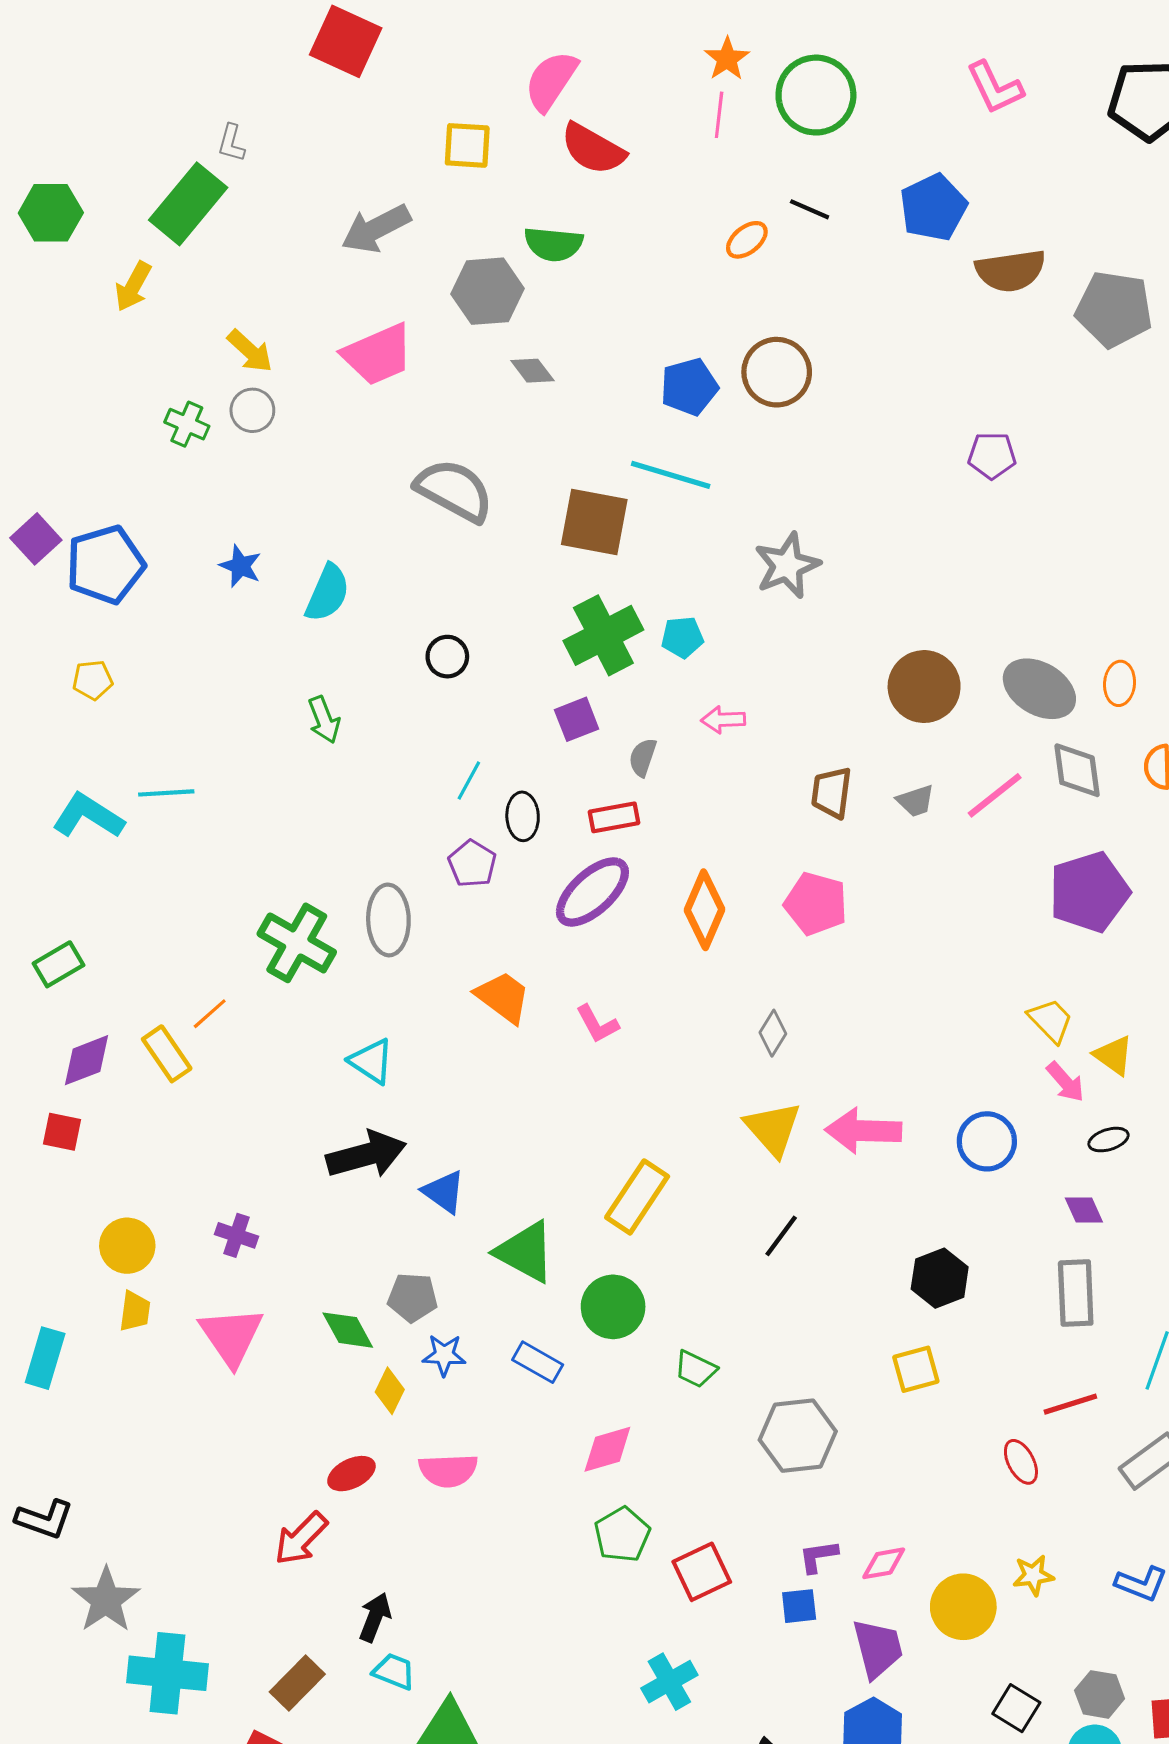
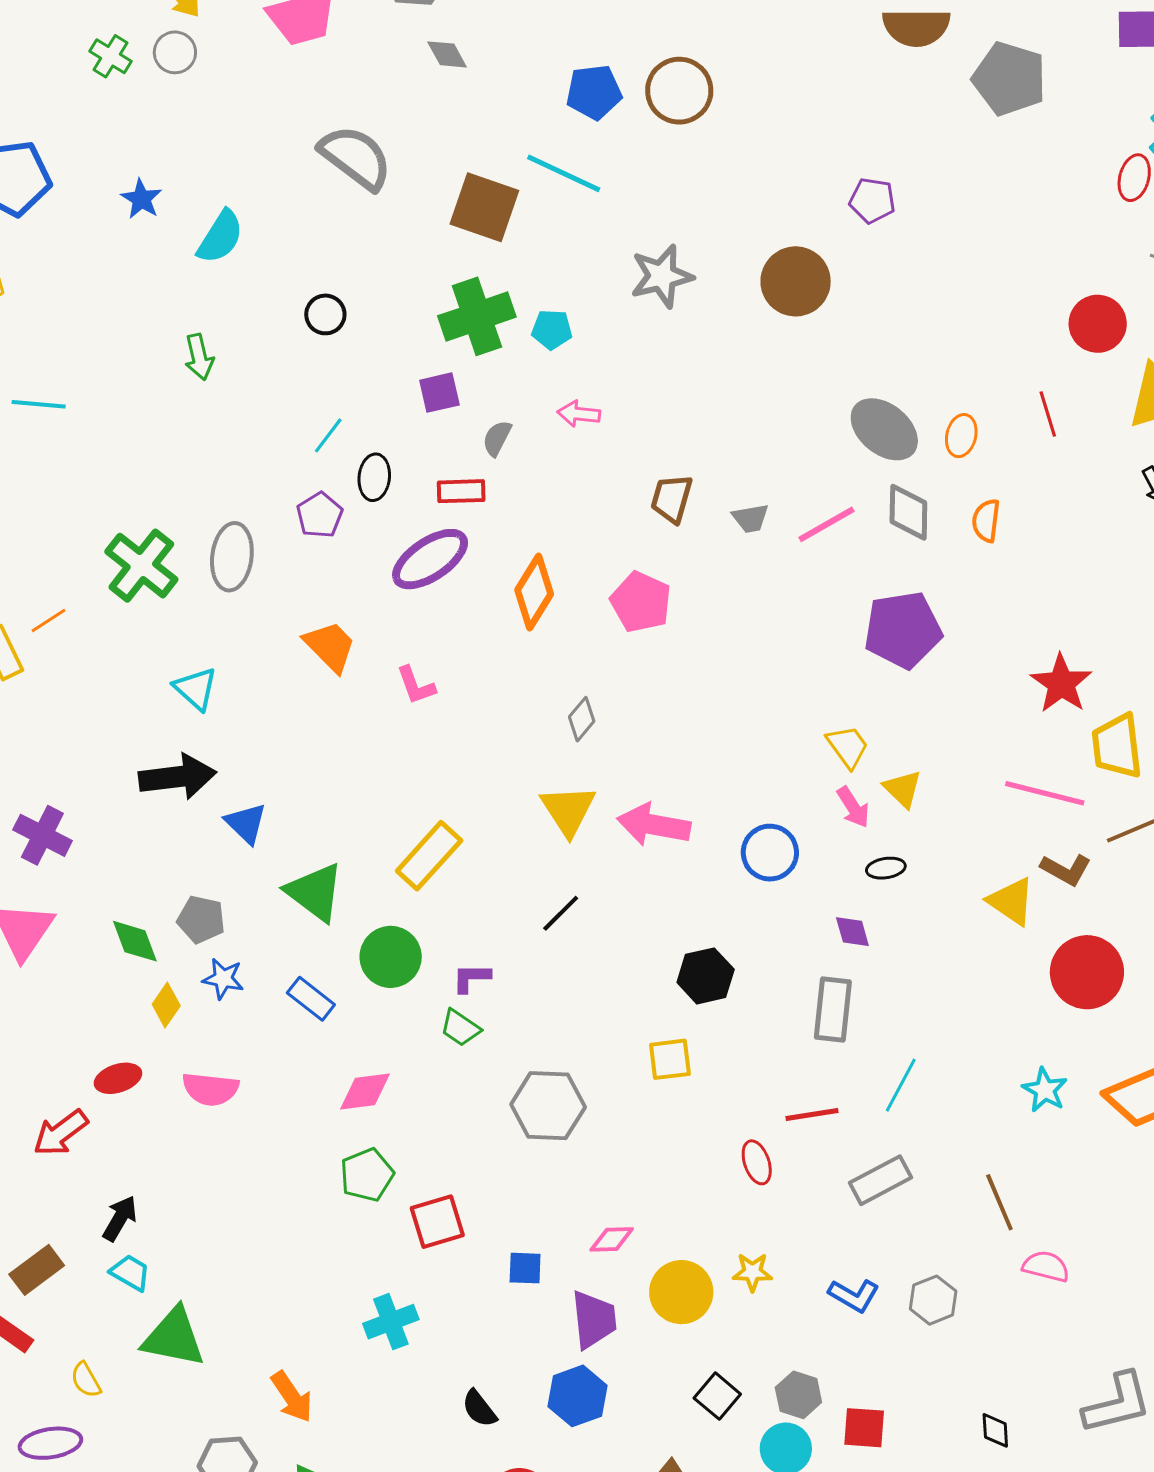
brown circle: (924, 687) -> (796, 281), moved
purple cross: (237, 1235) -> (42, 835), size x1.4
purple L-shape: (818, 1556) -> (471, 978), moved

